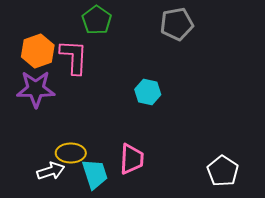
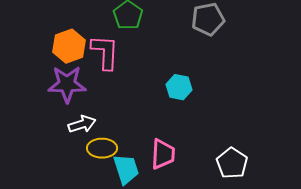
white arrow: (51, 171) -> (82, 124), moved
white pentagon: (223, 171) -> (232, 163), moved

